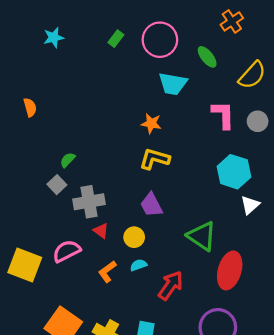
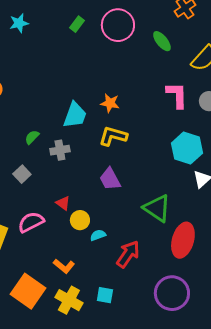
cyan trapezoid: (173, 84) -> (75, 115), moved, turned -80
gray square: (57, 185) -> (22, 174), moved
gray cross: (89, 202) -> (60, 150), moved, size x0.7
yellow circle: (134, 237) -> (80, 220), moved
orange L-shape: (107, 272) -> (64, 266), moved, turned -105

